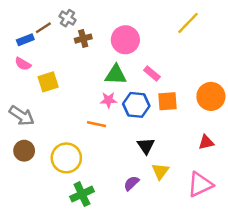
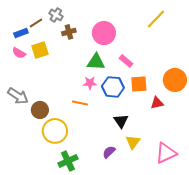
yellow square: (48, 82) -> (40, 50), moved
red triangle: (206, 142) -> (157, 103), moved
brown circle: (24, 151) -> (40, 110), moved

